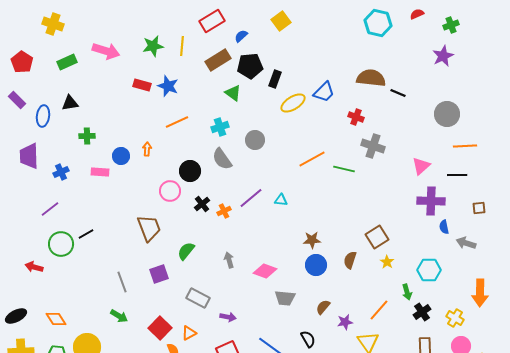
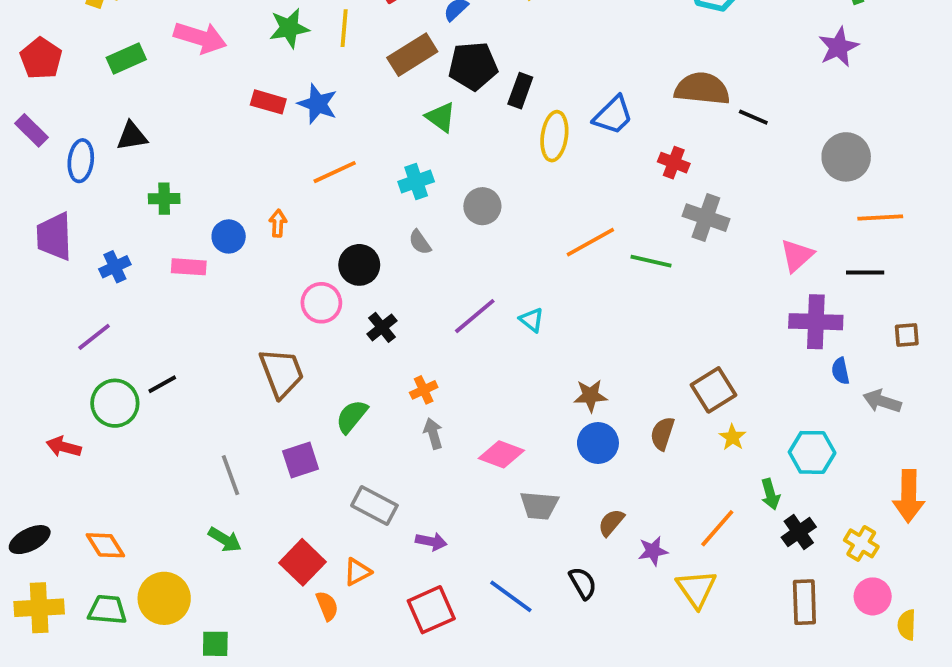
yellow ellipse: (293, 103) -> (554, 136), turned -50
gray semicircle: (222, 159) -> (420, 242), size x0.6
cyan triangle: (281, 200) -> (532, 320), turned 32
orange cross: (224, 211) -> (424, 390), moved

